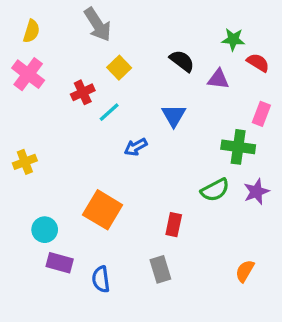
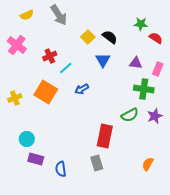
yellow semicircle: (31, 31) -> (27, 15), moved, turned 48
yellow square: (119, 68) -> (88, 37), moved
purple triangle: (218, 79) -> (136, 63), moved
blue triangle: (174, 116) -> (103, 60), moved
orange square: (103, 210) -> (46, 92), moved
red rectangle: (174, 225) -> (105, 136), size x1.6

